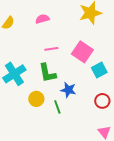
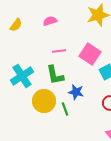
yellow circle: (36, 99) -> (44, 101), size x1.5

